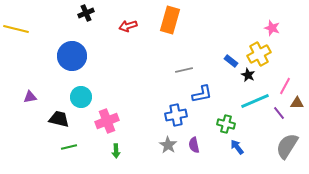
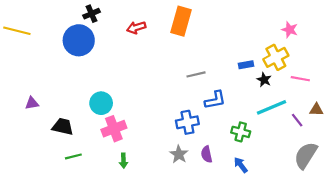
blue circle: (72, 56) -> (79, 40), moved
blue rectangle: (231, 61) -> (246, 65), turned -48
pink line: (285, 86) -> (300, 79), moved, turned 72
cyan circle: (81, 97) -> (101, 103), moved
blue arrow: (237, 147) -> (241, 165), moved

